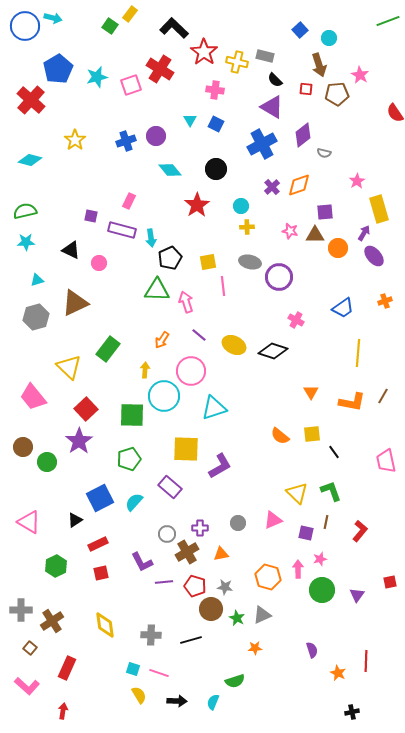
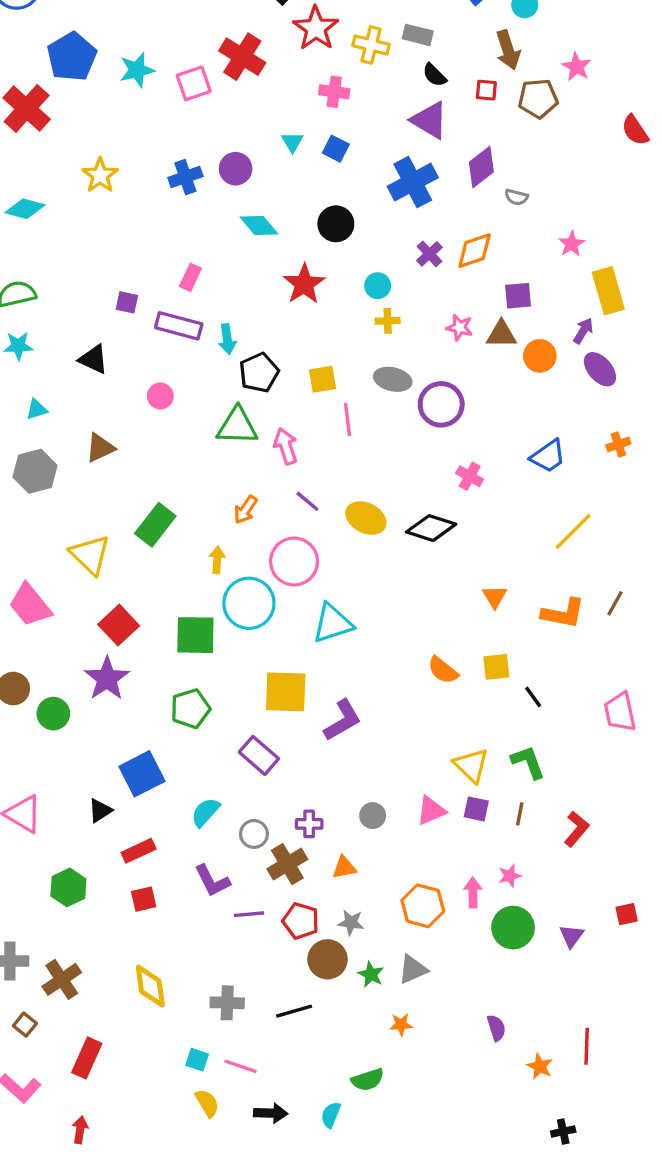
pink circle: (99, 263) -> (160, 396), moved
brown triangle: (75, 303) -> (100, 448), size x0.7
yellow line: (358, 353) -> (573, 531), turned 40
cyan semicircle: (134, 502) -> (205, 812), moved
purple square: (306, 533) -> (476, 809), moved

